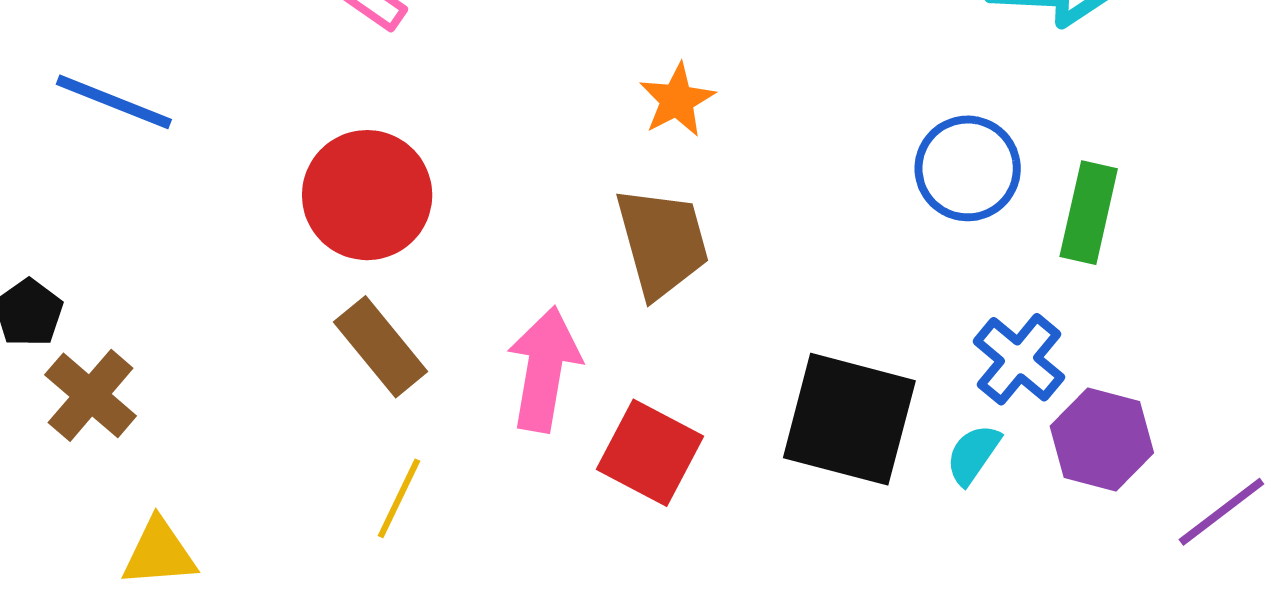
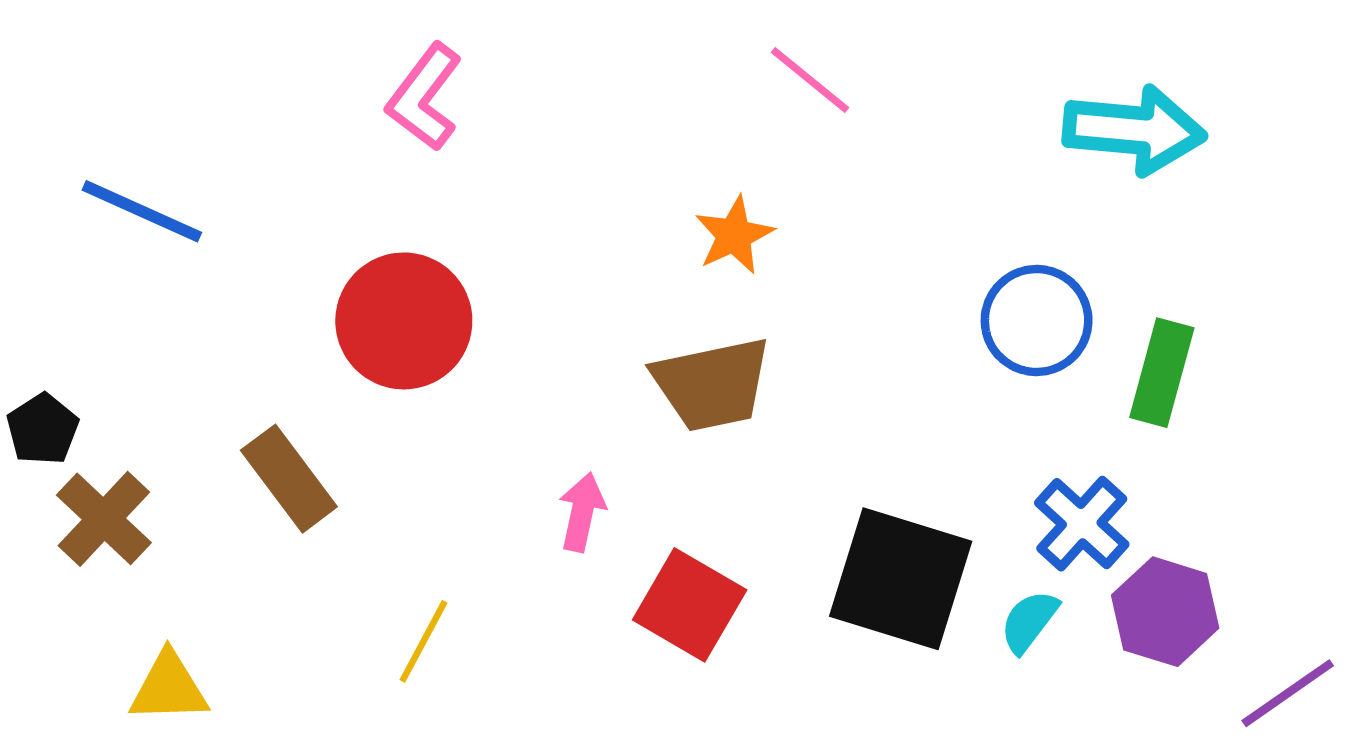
brown trapezoid: (662, 242) -> (712, 384), turned 91
brown rectangle: (381, 347) -> (289, 479), moved
pink arrow: (544, 369) -> (582, 512), size x0.6

